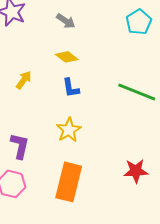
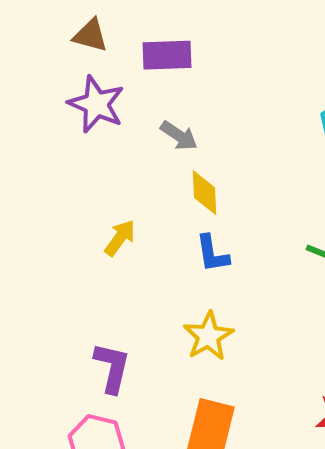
gray arrow: (66, 21) -> (179, 136), moved
yellow diamond: (67, 57) -> (204, 193), turned 50

